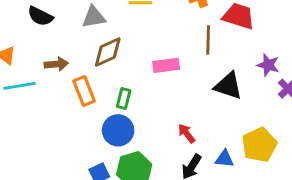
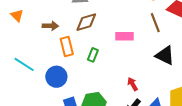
brown line: (208, 40) -> (155, 23), turned -30
cyan line: (20, 86) -> (24, 64), moved, turned 35
blue circle: (118, 130) -> (56, 77), moved

